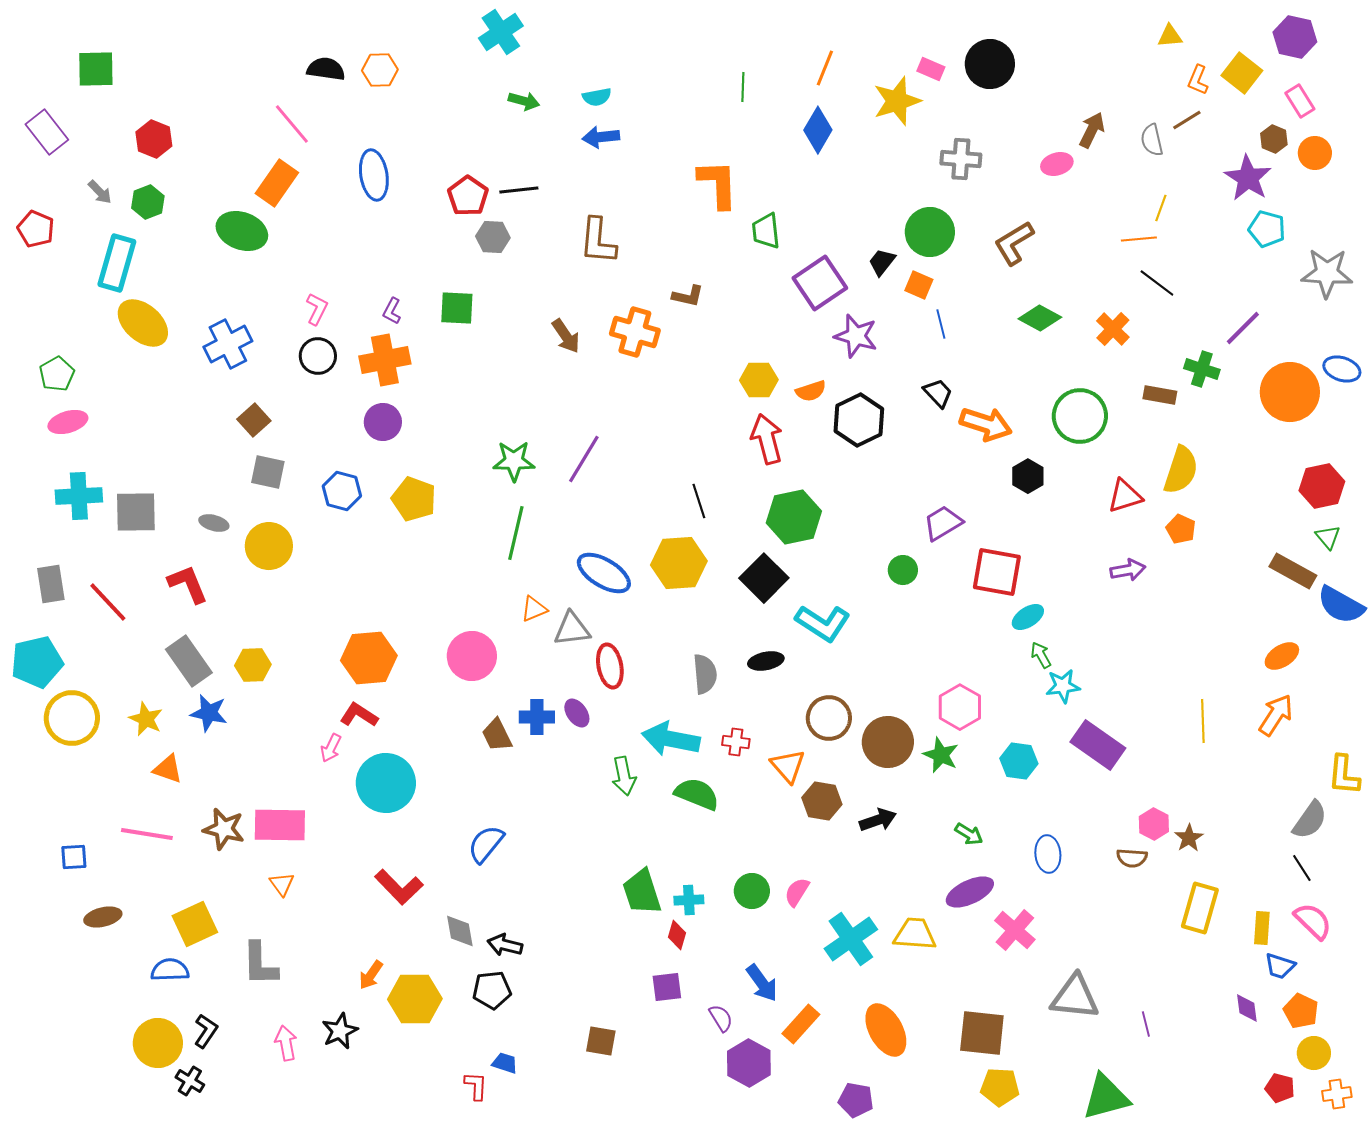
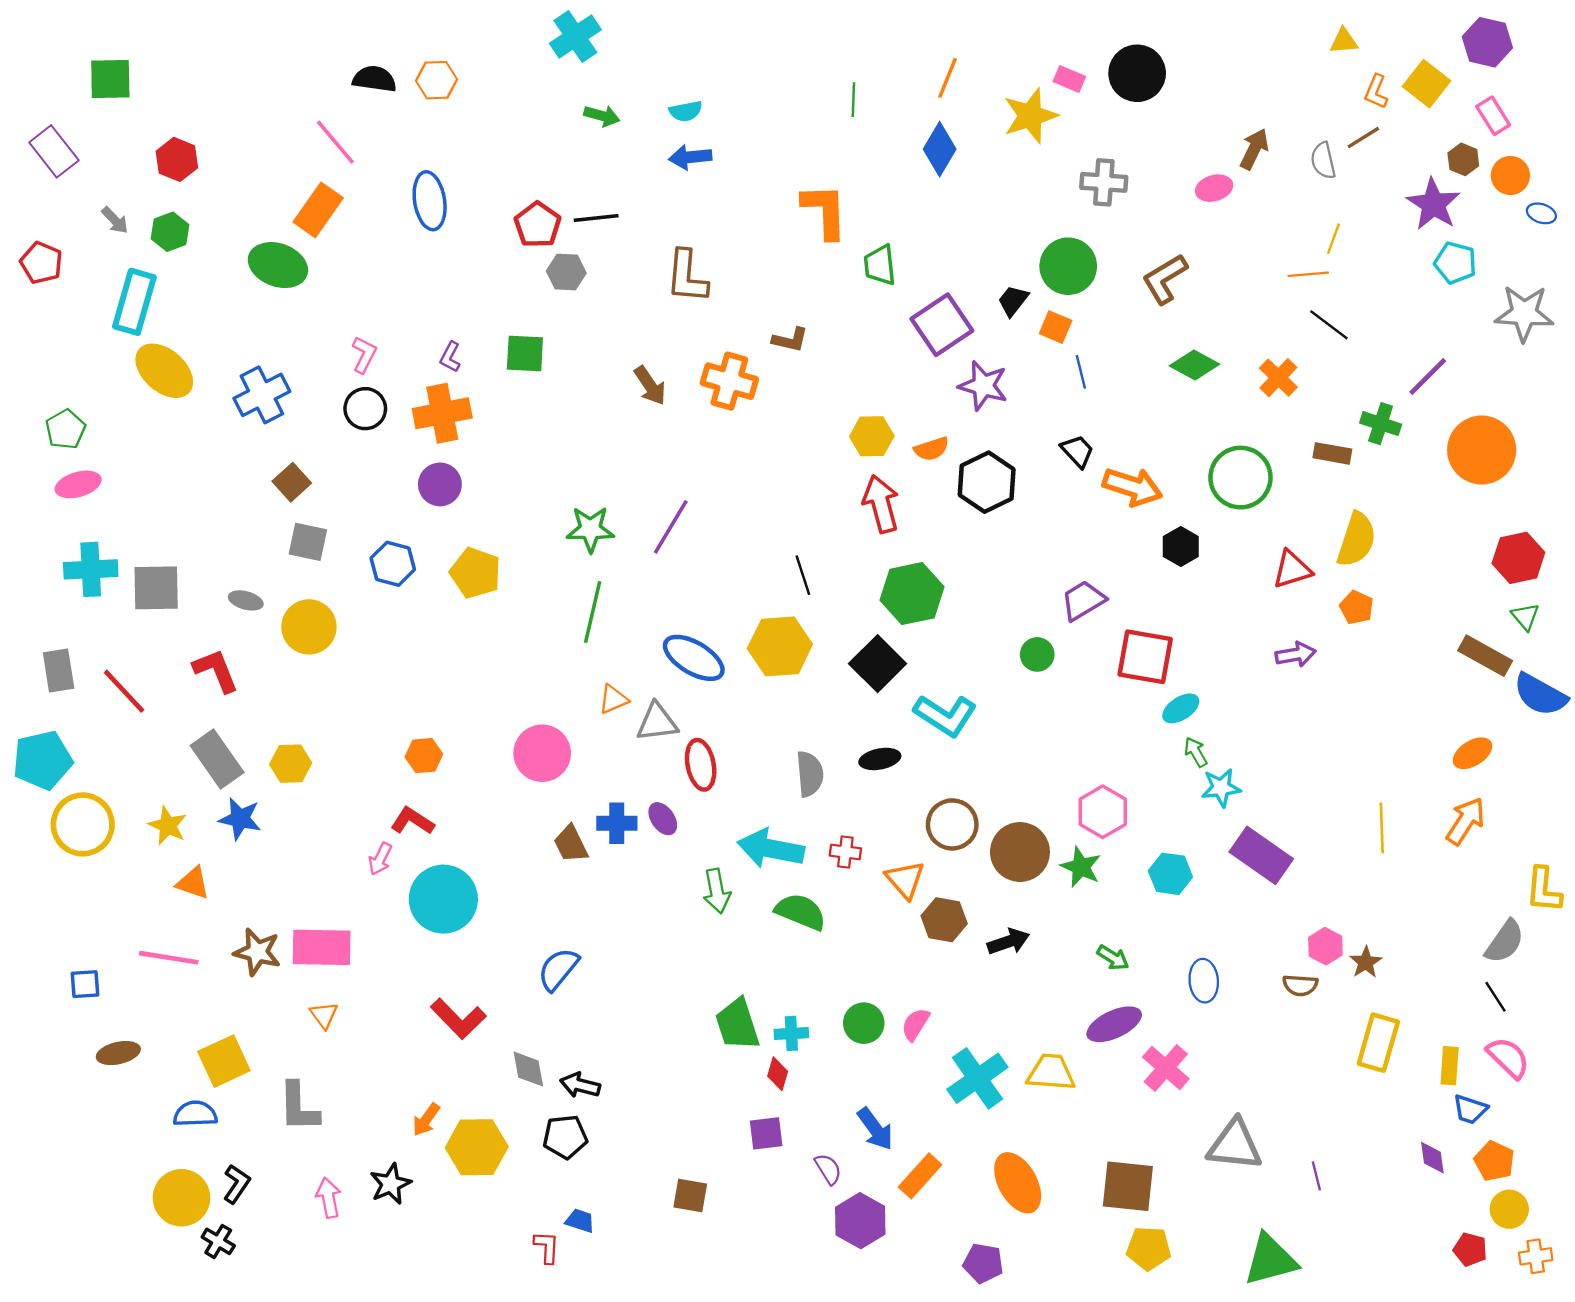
blue ellipse: (1342, 369) -> (1541, 213), moved, size x0.7
orange hexagon: (369, 658) -> (424, 756), size x0.6

